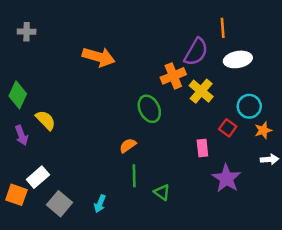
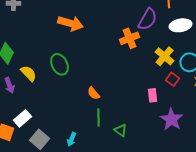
yellow cross: (201, 91) -> (165, 56), moved
green ellipse: (149, 109) -> (60, 64), moved
orange semicircle: (128, 145) -> (94, 93), turned -96

